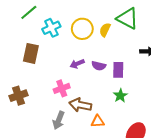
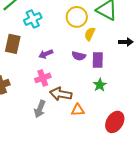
yellow circle: (82, 29) -> (77, 17), moved
yellow semicircle: (105, 30) -> (90, 34), moved
purple arrow: (77, 64) -> (46, 54), moved

